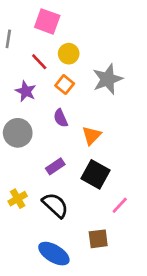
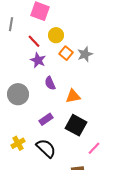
gray star: (108, 79) -> (85, 54), size x0.7
orange square: (65, 85) -> (66, 53), moved
purple star: (26, 91) -> (38, 60), moved
orange triangle: (91, 136) -> (73, 96), turned 35

